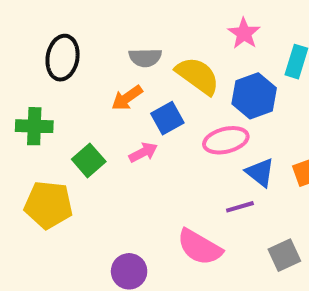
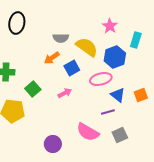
black ellipse: (63, 58) -> (17, 23), moved
pink arrow: (143, 152) -> (65, 93), moved
gray square: (284, 255) -> (120, 135), moved

